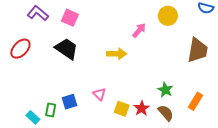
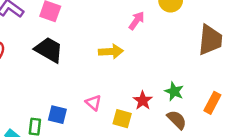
blue square: (70, 102) -> (57, 115), turned 35
red star: (142, 108) -> (143, 101), moved

